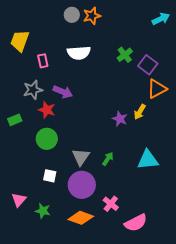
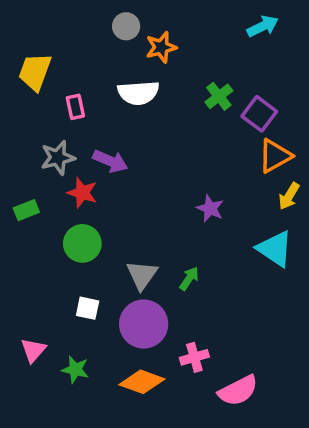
orange star: (92, 16) -> (161, 47), moved
cyan arrow: (161, 19) -> (263, 26), moved
yellow arrow: (140, 112) -> (289, 196), moved
cyan triangle: (148, 160) -> (275, 249), moved, turned 40
pink cross: (111, 204) -> (194, 357), turned 35

